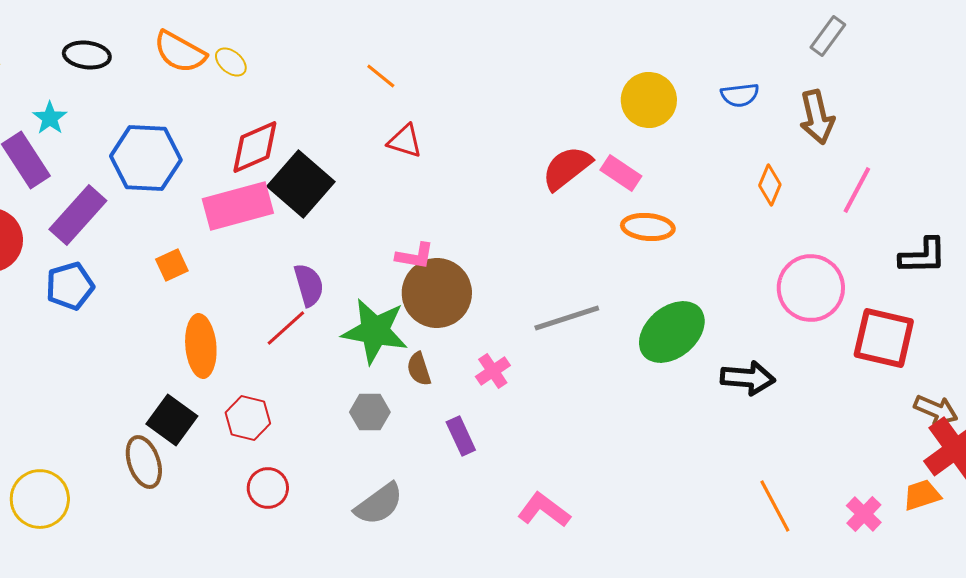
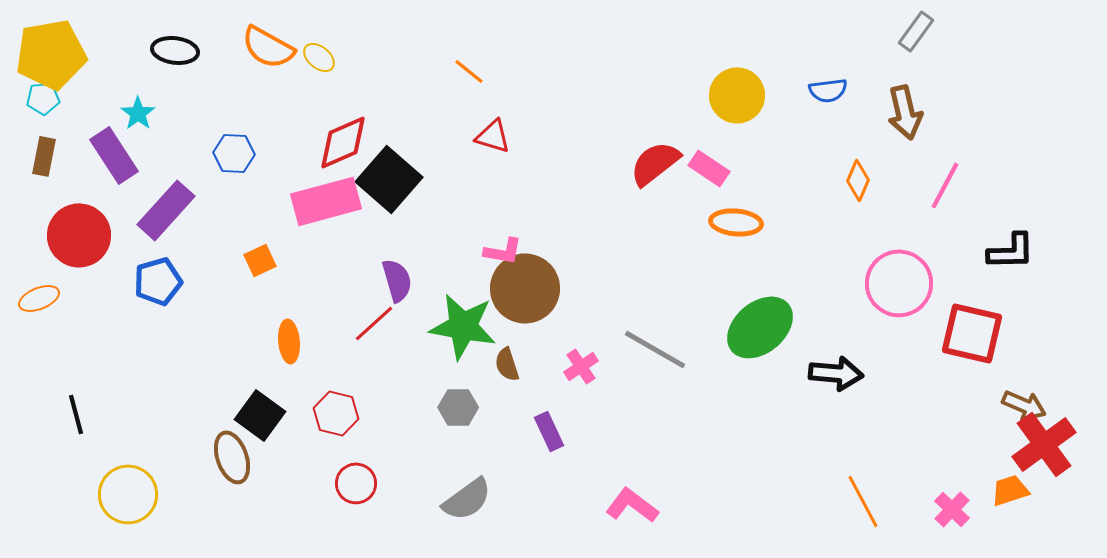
blue hexagon: (146, 158) -> (234, 153), size x0.6
gray line: (567, 318) -> (655, 349), moved, turned 48
orange ellipse: (201, 346) -> (289, 341), size x0.7

